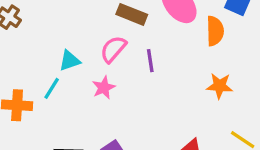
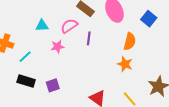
orange semicircle: (215, 31) -> (130, 41), moved
cyan line: (52, 88) -> (25, 57), moved

